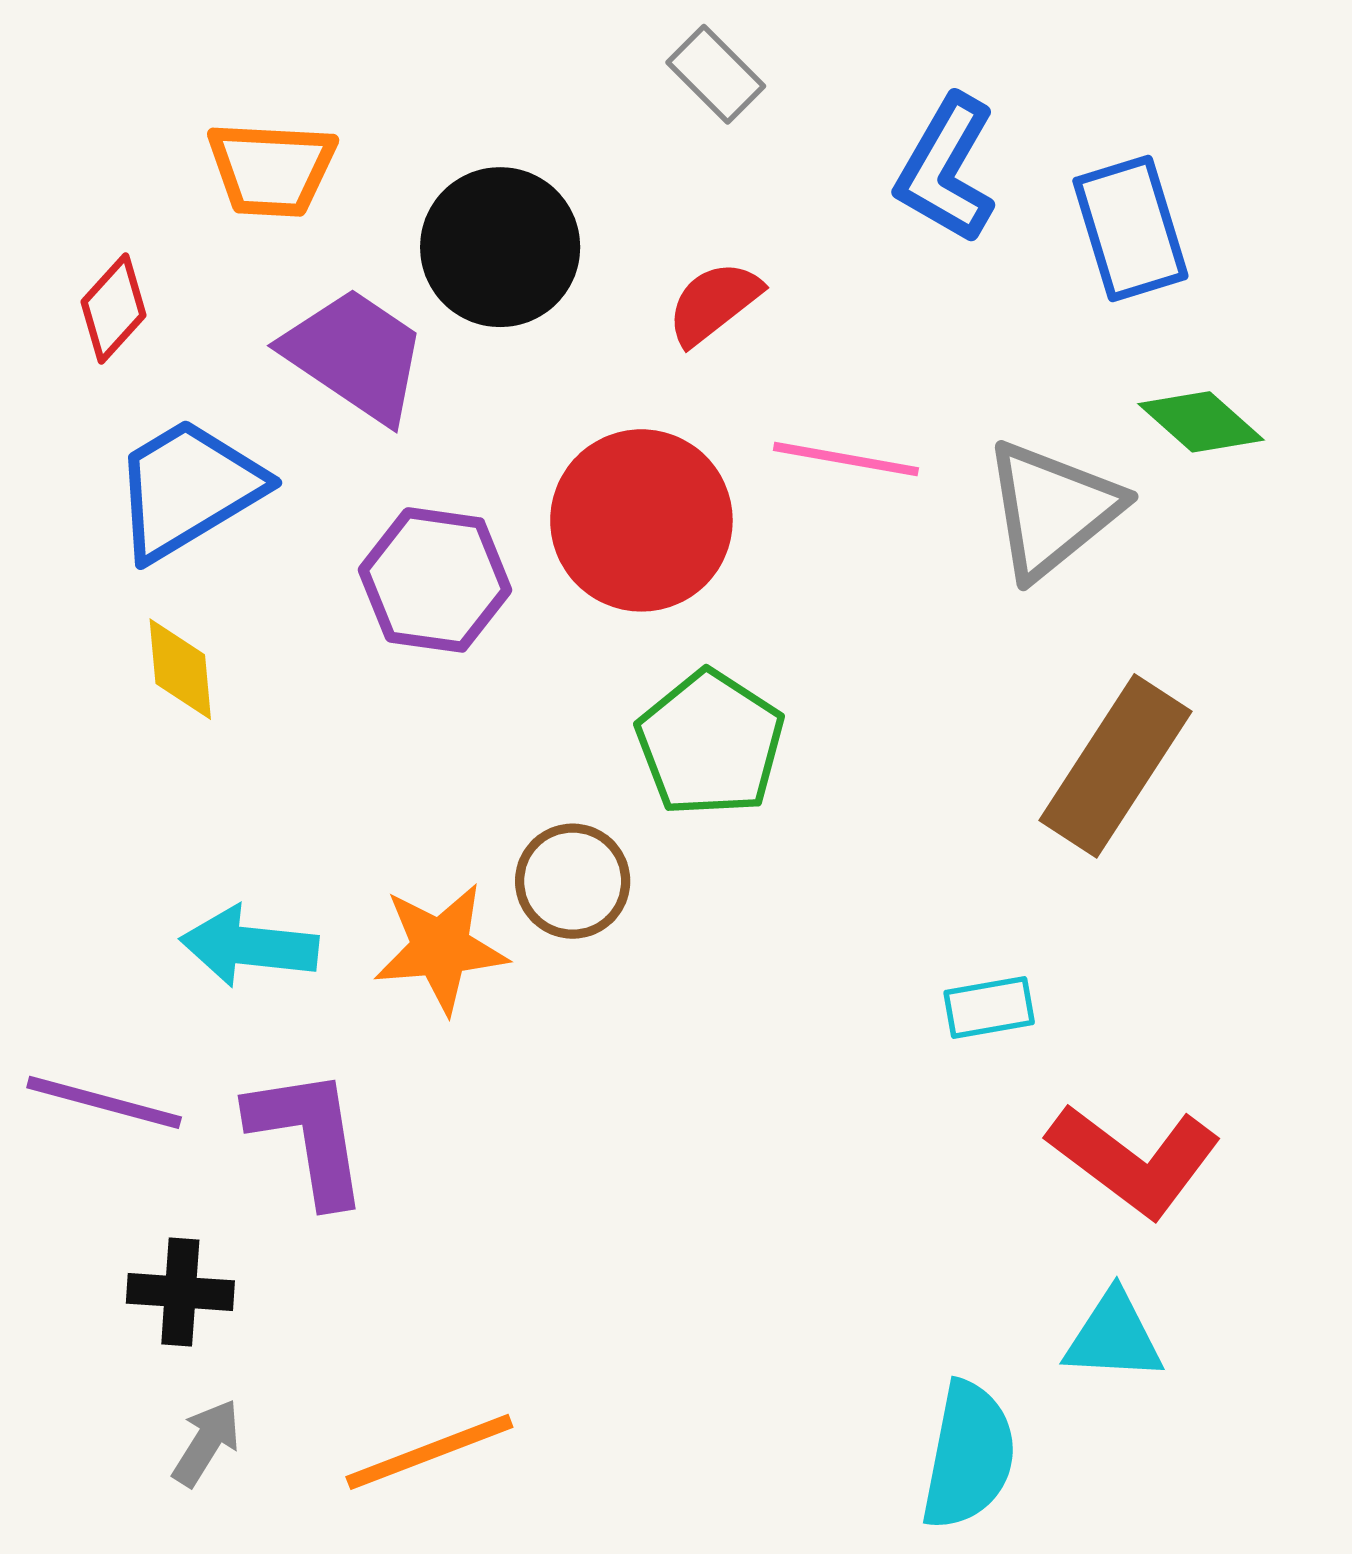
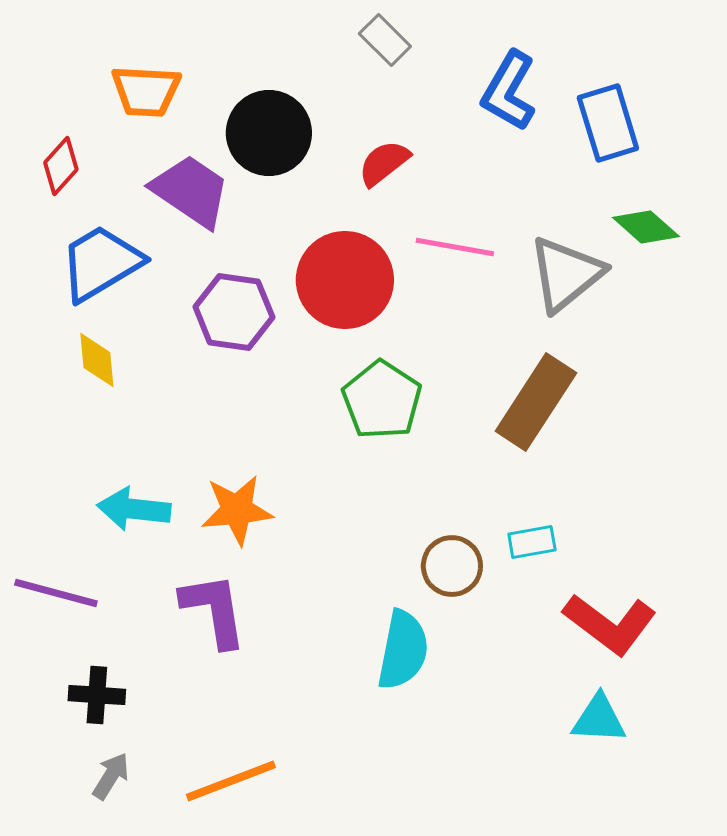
brown rectangle: (1116, 766) -> (536, 402), moved
brown circle: (573, 881) -> (452, 566), moved
purple L-shape: (309, 1136) -> (214, 610), moved
cyan semicircle: (969, 1456) -> (403, 650), moved

